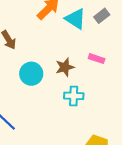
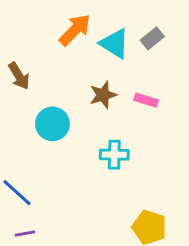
brown star: (65, 67) -> (103, 95), moved

